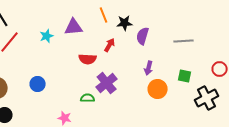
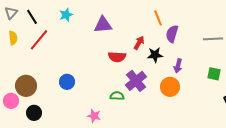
orange line: (104, 15) -> (158, 18), moved
black star: (125, 23) -> (155, 55), moved
cyan star: (47, 36) -> (66, 15), moved
orange circle: (158, 89) -> (170, 87), moved

